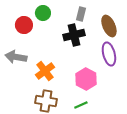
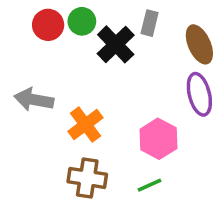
red circle: (24, 25) -> (48, 25), moved
black cross: (74, 35) -> (116, 44), moved, turned -30

